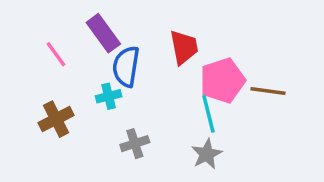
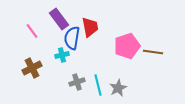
red trapezoid: (184, 47) -> (90, 27), moved
cyan line: (208, 114) -> (98, 85), moved

